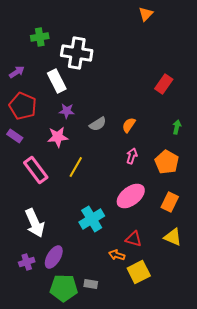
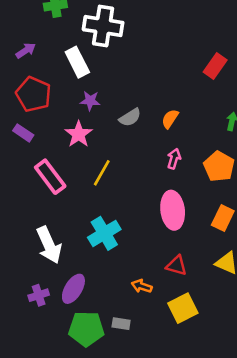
pink star: (58, 137) -> (79, 134), turned -30
pink ellipse: (131, 196) -> (173, 210), turned -60
cyan cross: (92, 219) -> (104, 233), moved
orange arrow: (117, 255) -> (142, 286), moved

